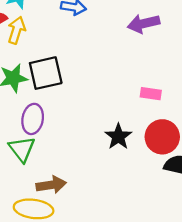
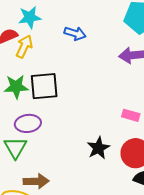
purple ellipse: (33, 119) -> (28, 123), turned 65

